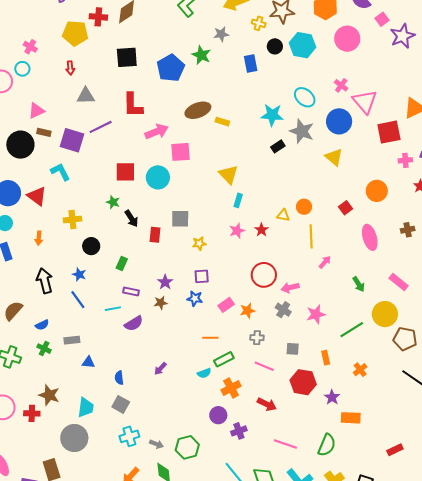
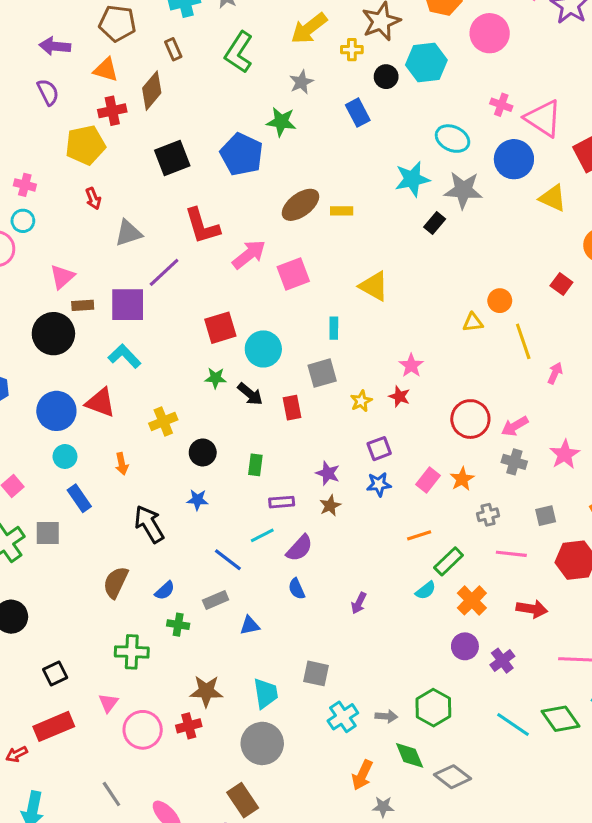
yellow triangle: (334, 157) -> (553, 198), moved
cyan circle: (158, 177) -> (263, 349), moved
cyan rectangle: (238, 200) -> (334, 328), moved
red star: (261, 230) -> (399, 396), moved
blue line: (78, 300) -> (228, 560), moved
blue semicircle: (119, 378) -> (297, 589), moved

